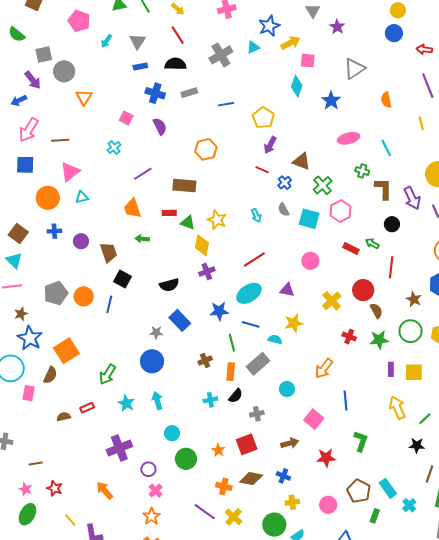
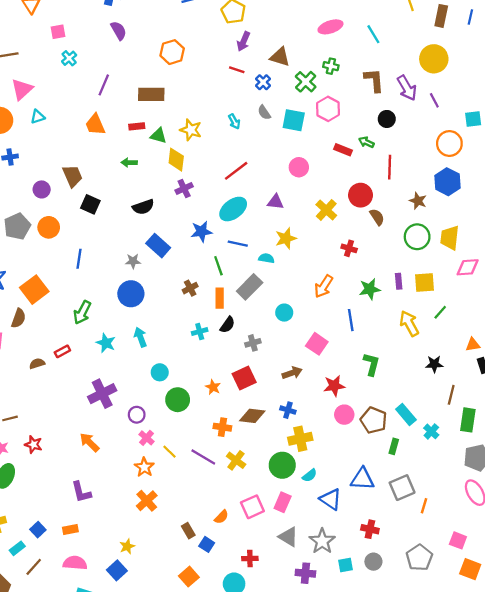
pink square: (126, 118) -> (58, 32), moved, turned -32
green cross: (362, 171) -> (331, 66), moved
purple line: (143, 174) -> (104, 85), turned -30
green arrow: (142, 239) -> (129, 163), moved
purple circle: (81, 241) -> (42, 189), moved
blue line: (109, 304) -> (79, 259), moved
green star: (379, 340) -> (370, 289), moved
green line: (425, 419) -> (440, 312), moved
yellow cross: (292, 502) -> (300, 439), size x1.5
pink circle: (328, 505) -> (344, 415), moved
yellow line: (70, 520) -> (169, 452), moved

